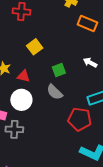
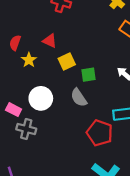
yellow square: (35, 47) -> (67, 61), moved
red triangle: (23, 76) -> (50, 41), moved

